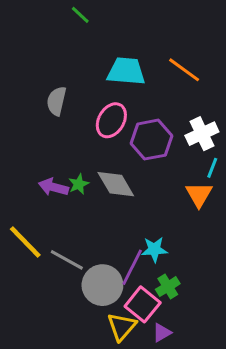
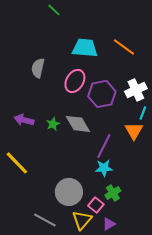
purple arrow: (53, 187) -> (24, 120), moved
gray line: (67, 260) -> (45, 220), moved
purple line: (132, 267) -> (104, 146), moved
pink square: (143, 304) -> (96, 205), size x0.7

